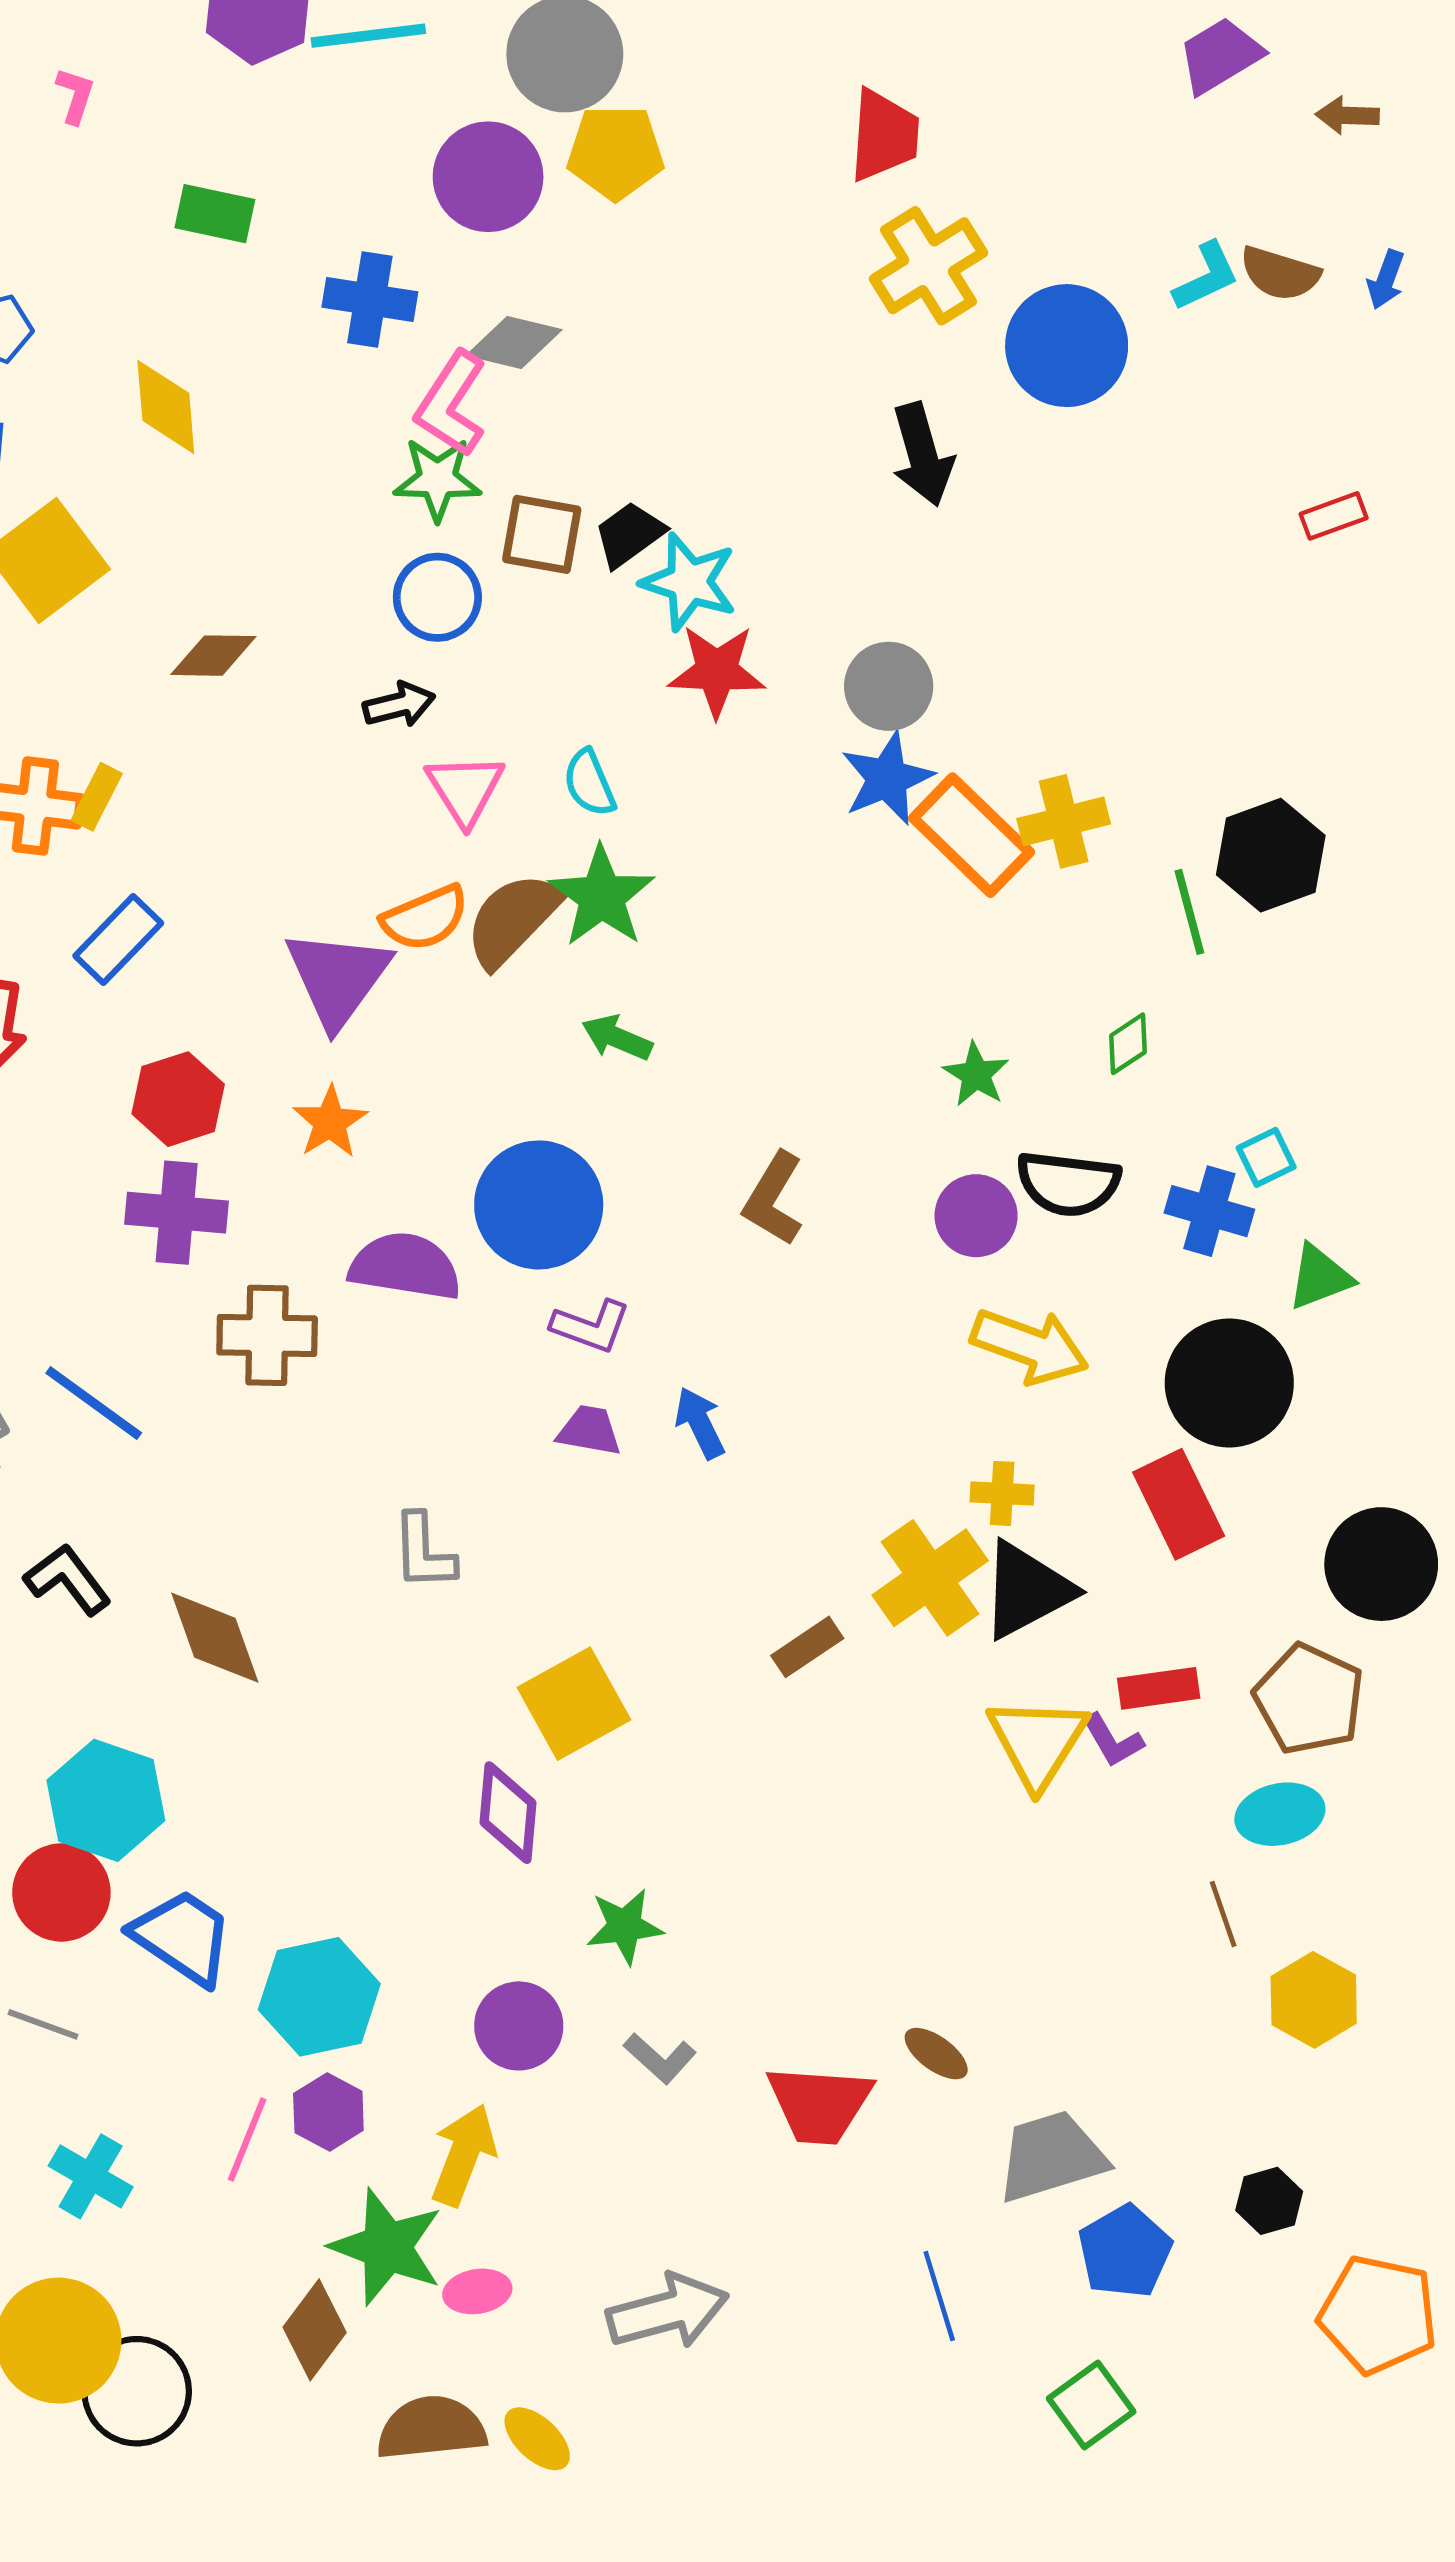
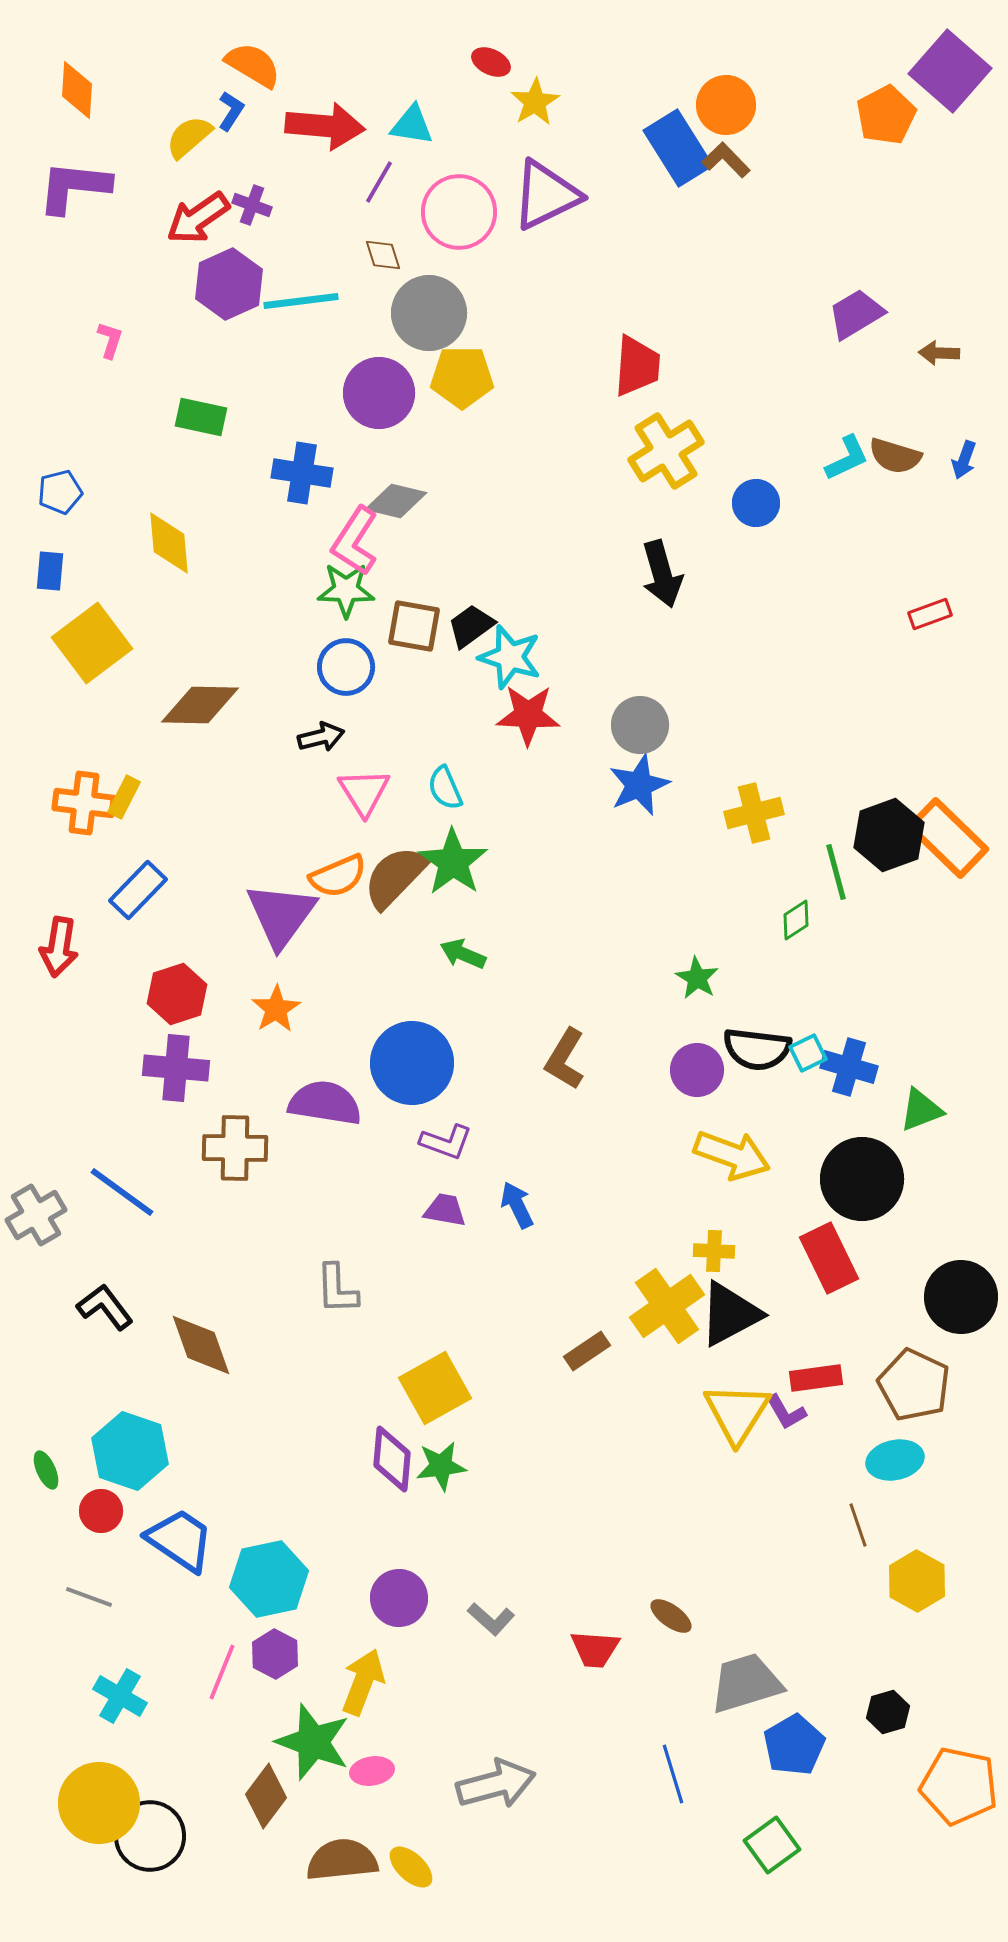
blue circle: (1067, 346) -> (756, 503), size x0.6
brown diamond: (213, 656) -> (200, 705), size x1.4
orange rectangle: (971, 835) -> (948, 838), moved
green diamond: (1128, 1044) -> (796, 920), moved
cyan square: (1266, 1157) -> (808, 1053), moved
red circle: (61, 1892) -> (101, 1511), size x0.7
green star: (625, 1926) -> (441, 1466), moved
red trapezoid: (820, 2104) -> (595, 1649), size x0.7

